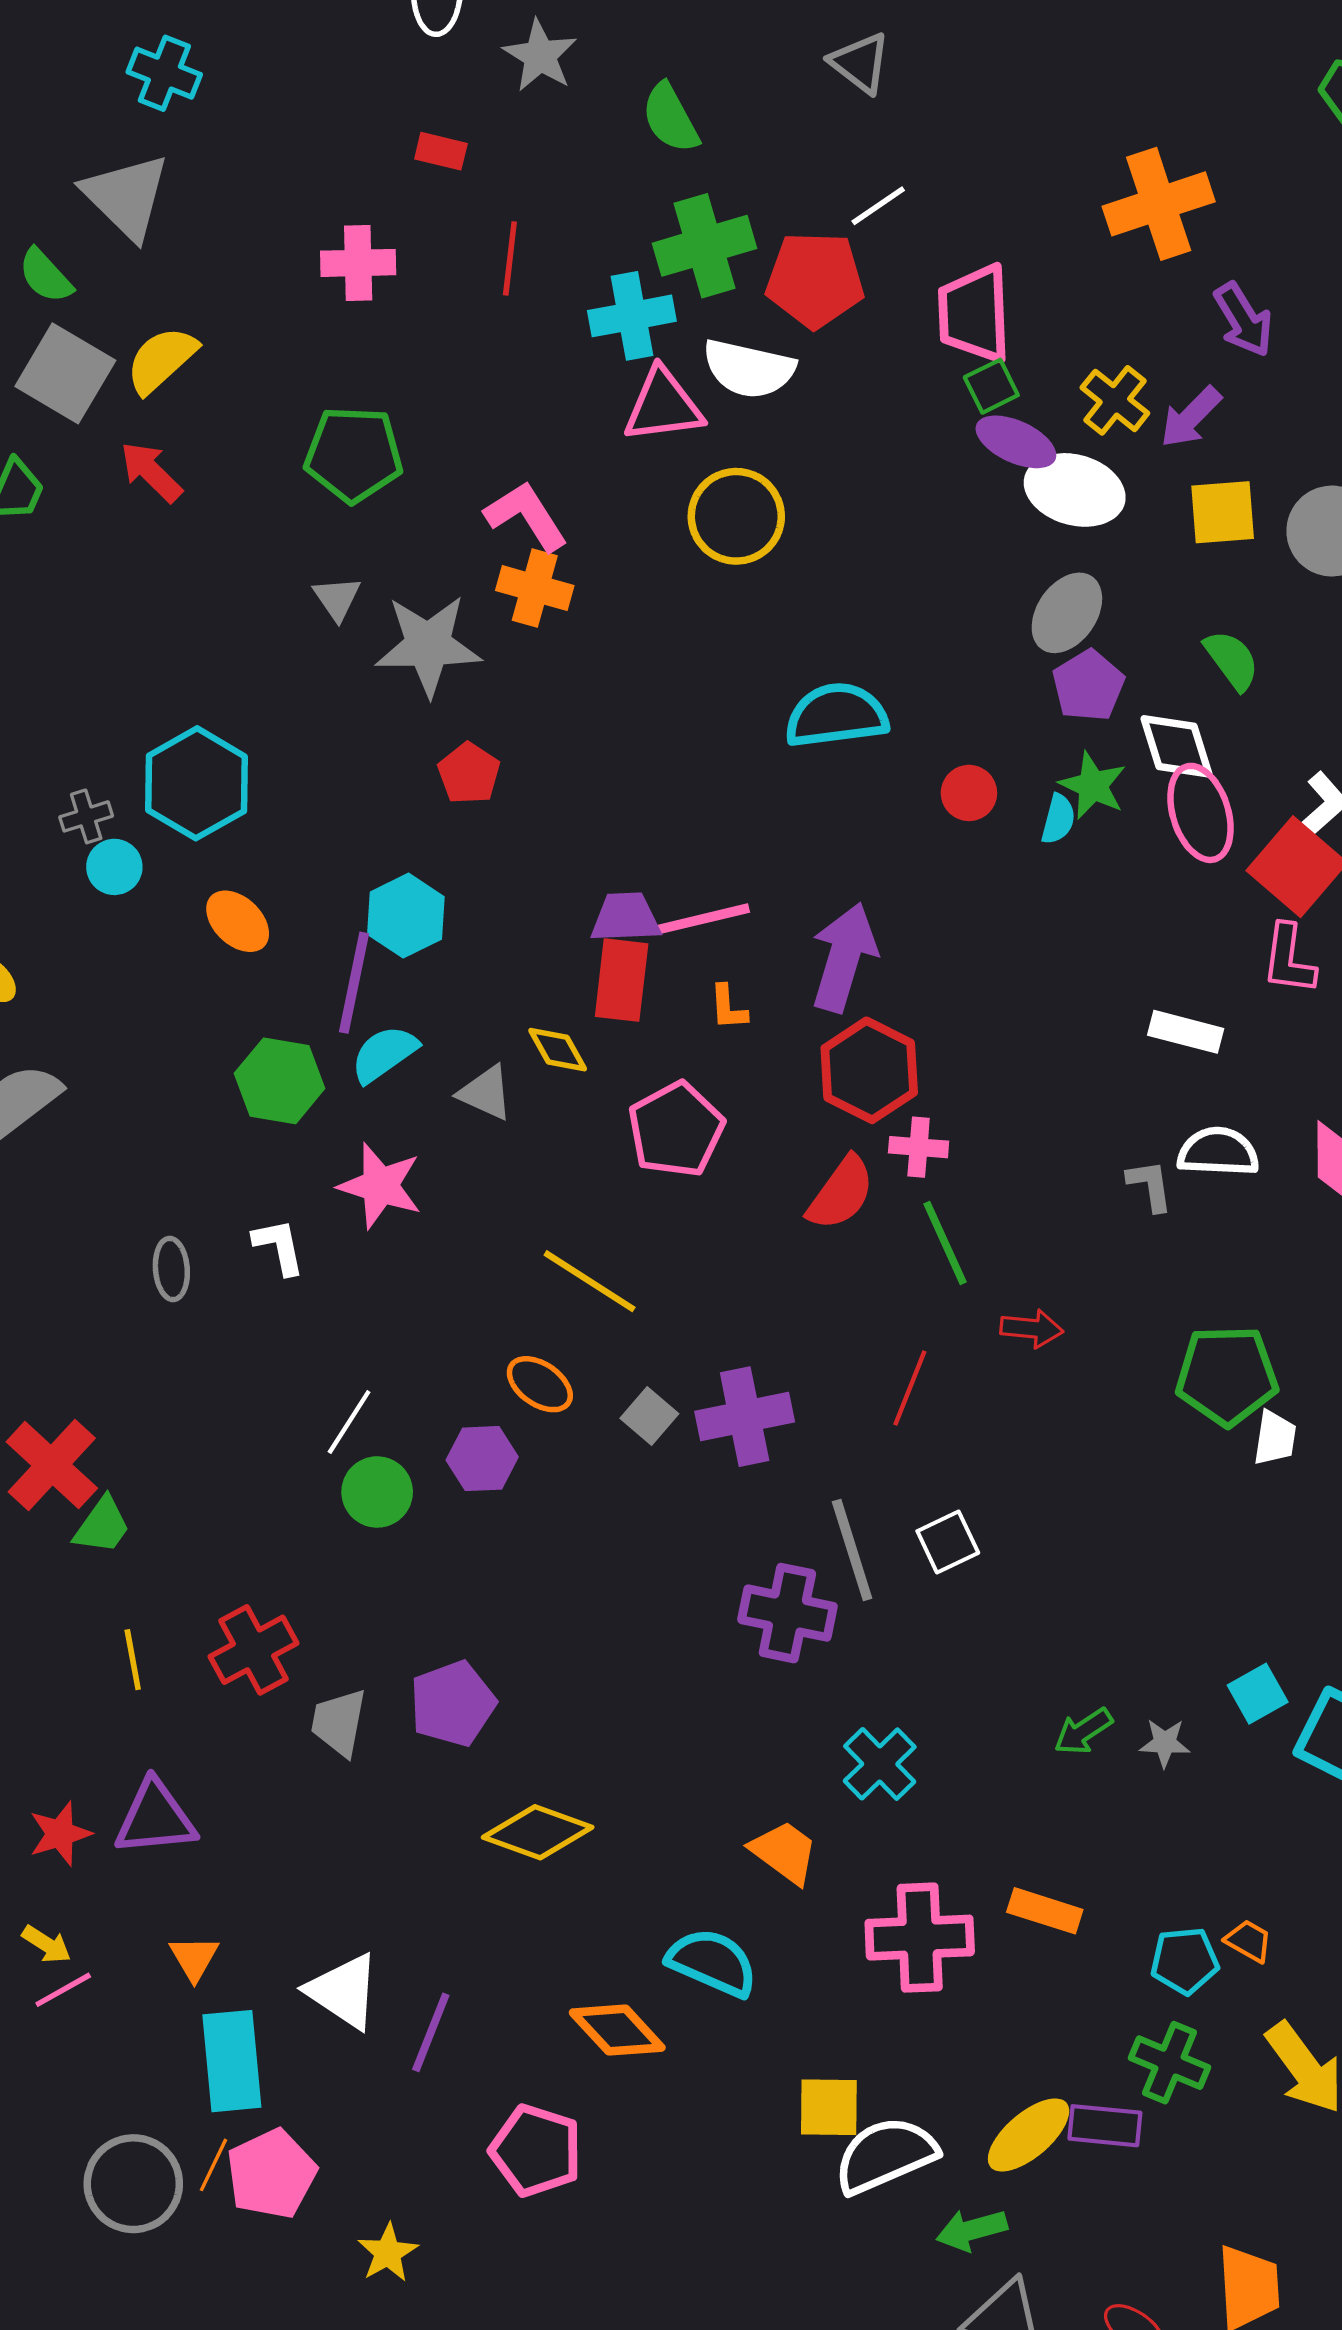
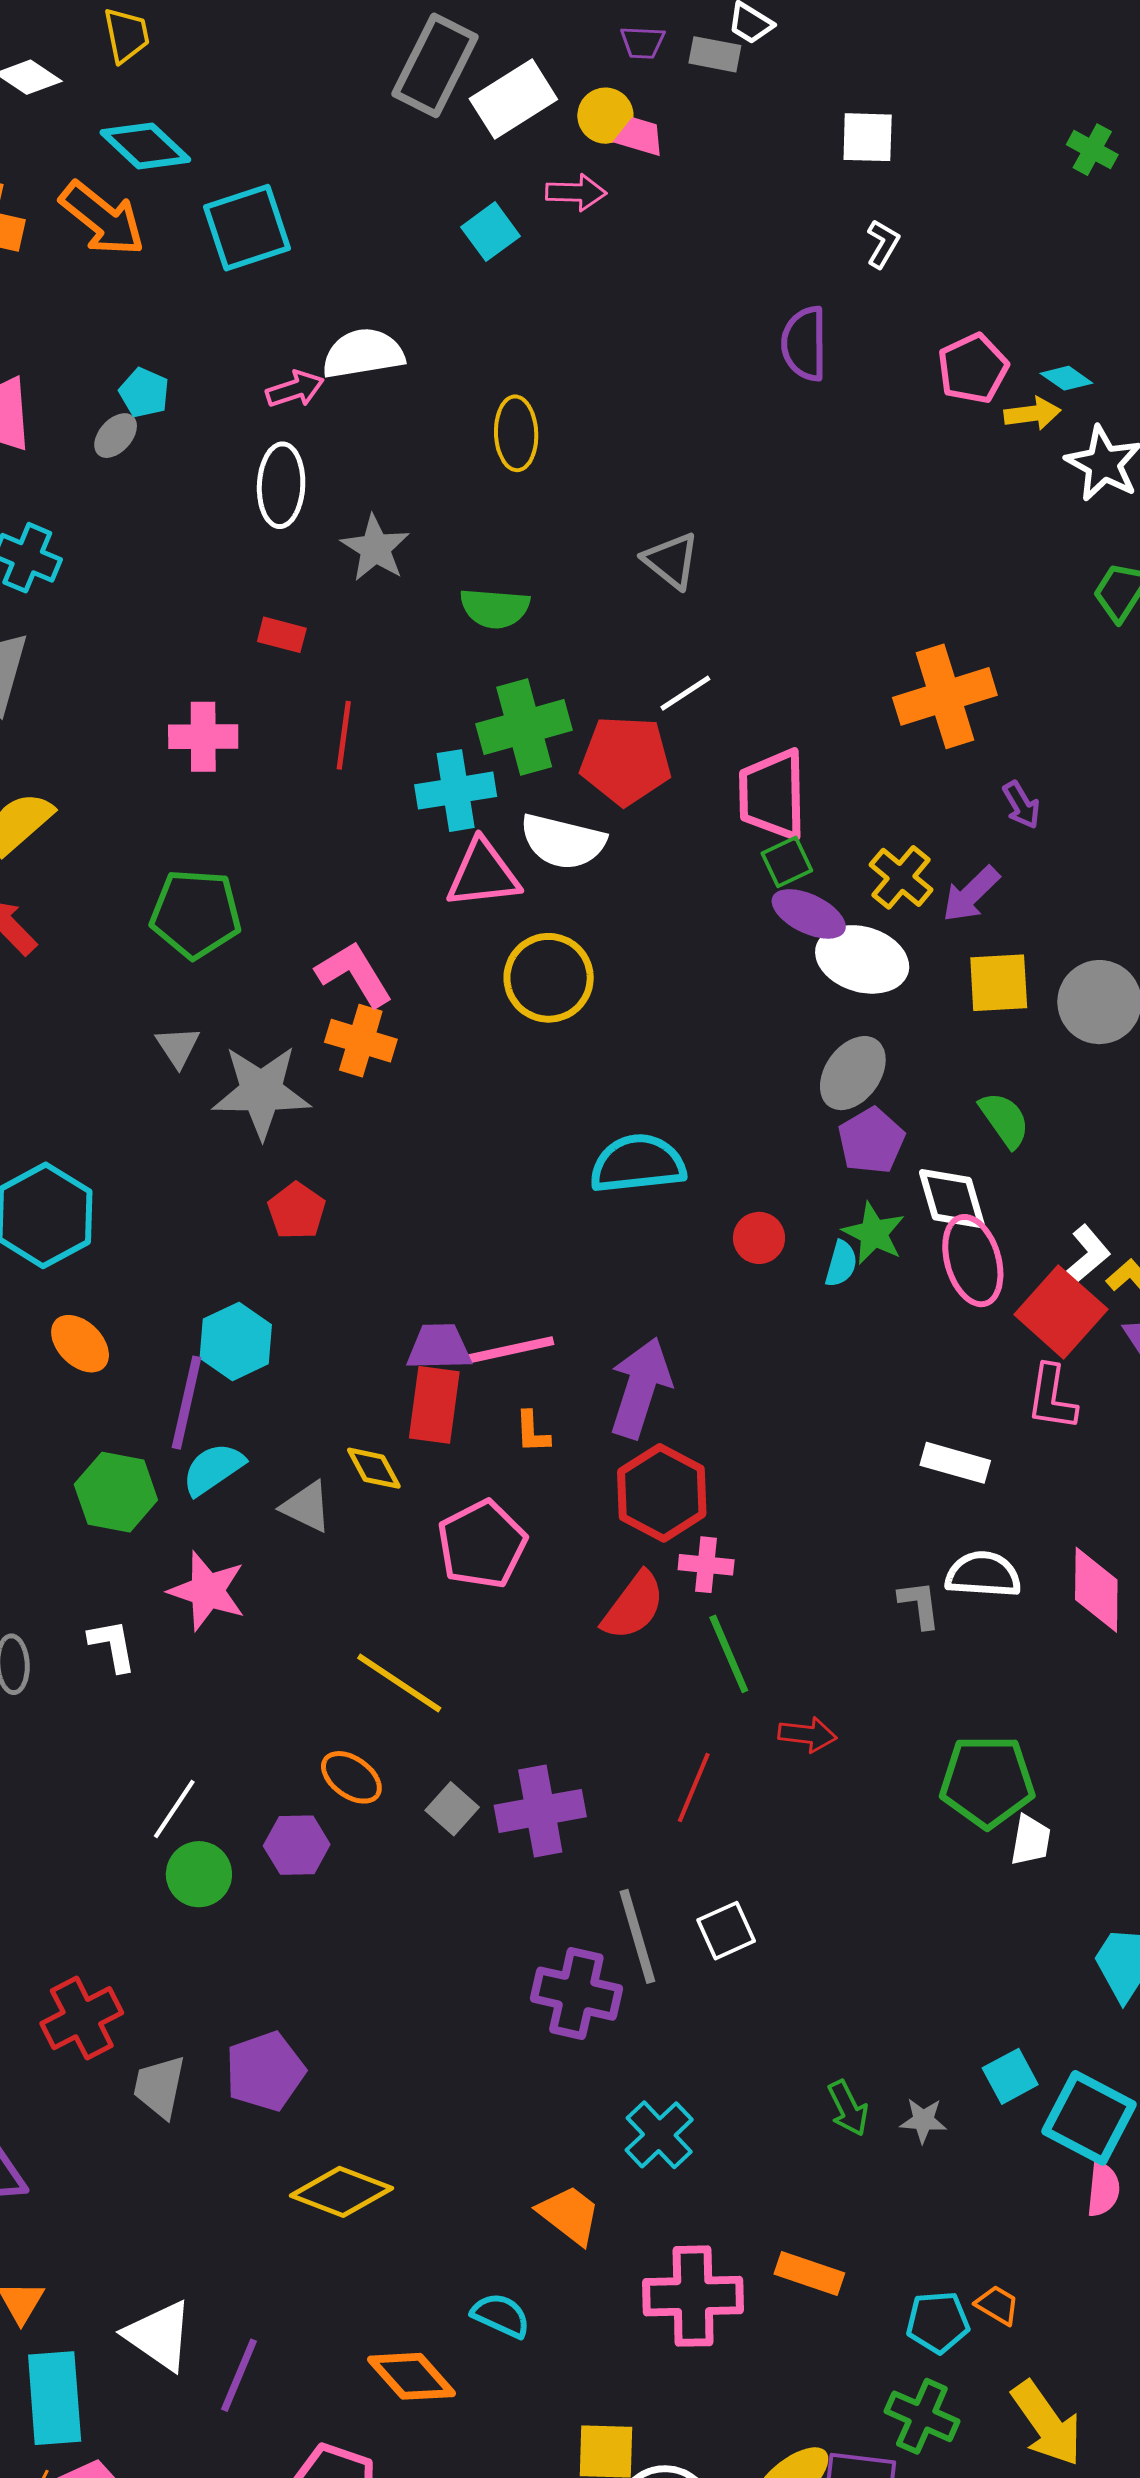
green semicircle: (670, 118) -> (495, 608), turned -58
purple arrow: (1243, 320) -> (1021, 805), size x0.7
green arrow: (1083, 1731) -> (848, 2108), turned -84
cyan semicircle: (712, 1962) -> (501, 2315), size x0.7

